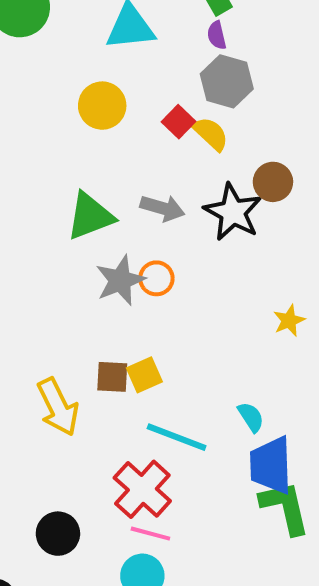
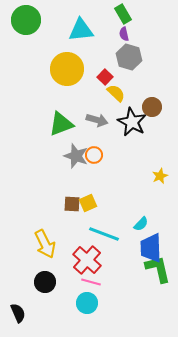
yellow circle: (102, 106) -> (67, 69), size x1.4
yellow semicircle: (211, 134) -> (116, 93), moved
gray star: (120, 280) -> (76, 156), turned -30
yellow arrow: (58, 407) -> (45, 244), moved
cyan semicircle: (251, 417) -> (141, 224), turned 77

